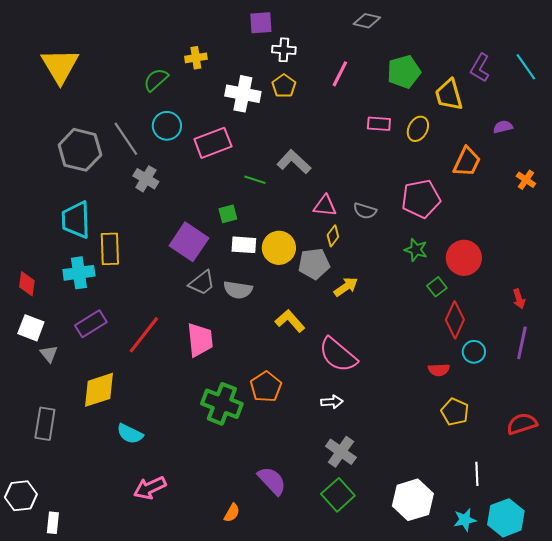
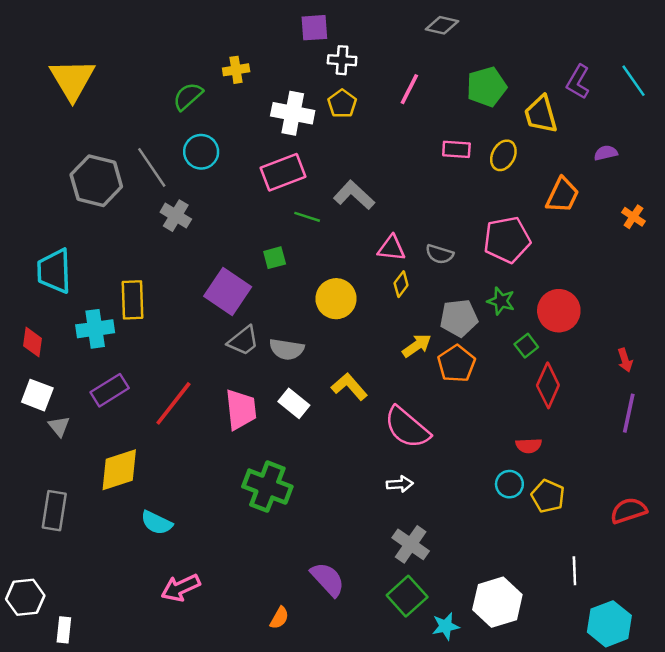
pink rectangle: (213, 143) -> (283, 172), moved
cyan trapezoid: (76, 220) -> (54, 271), moved
white rectangle: (244, 245) -> (294, 403), moved, turned 35
gray pentagon: (314, 264) -> (459, 318), moved
cyan circle: (474, 352) -> (509, 484), moved
orange pentagon: (266, 387) -> (456, 364), moved
cyan star: (465, 520) -> (446, 626), moved

